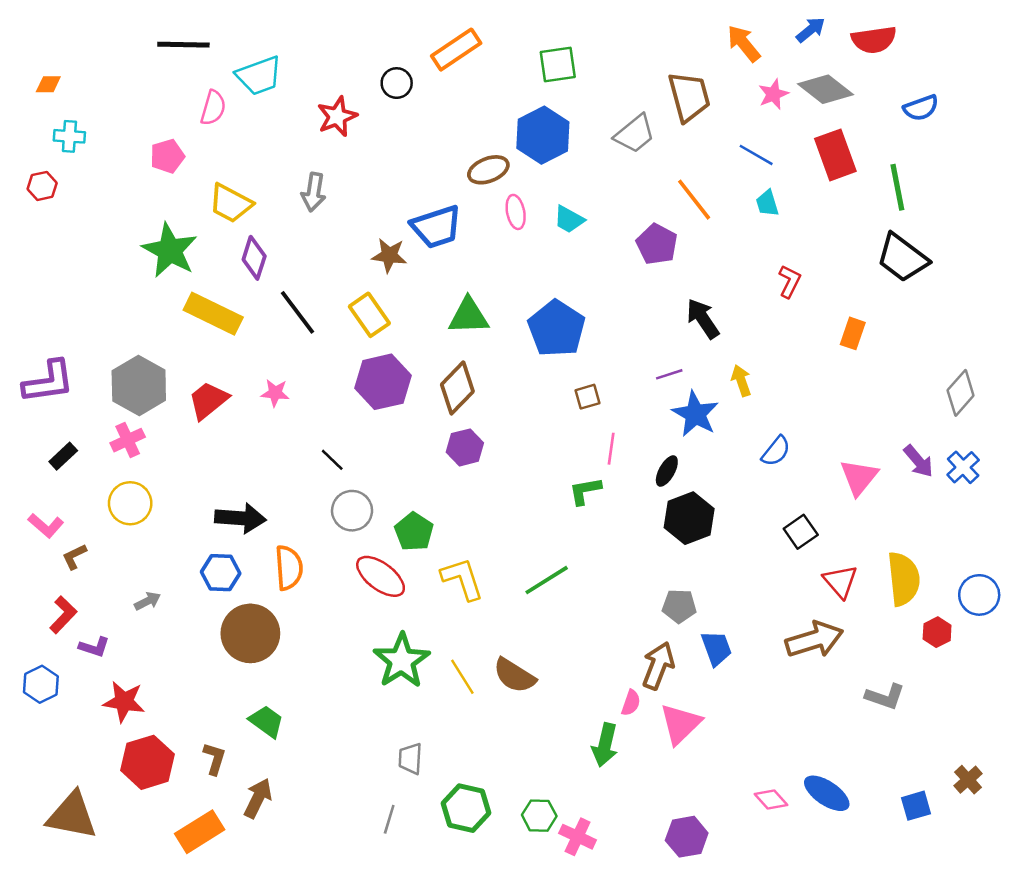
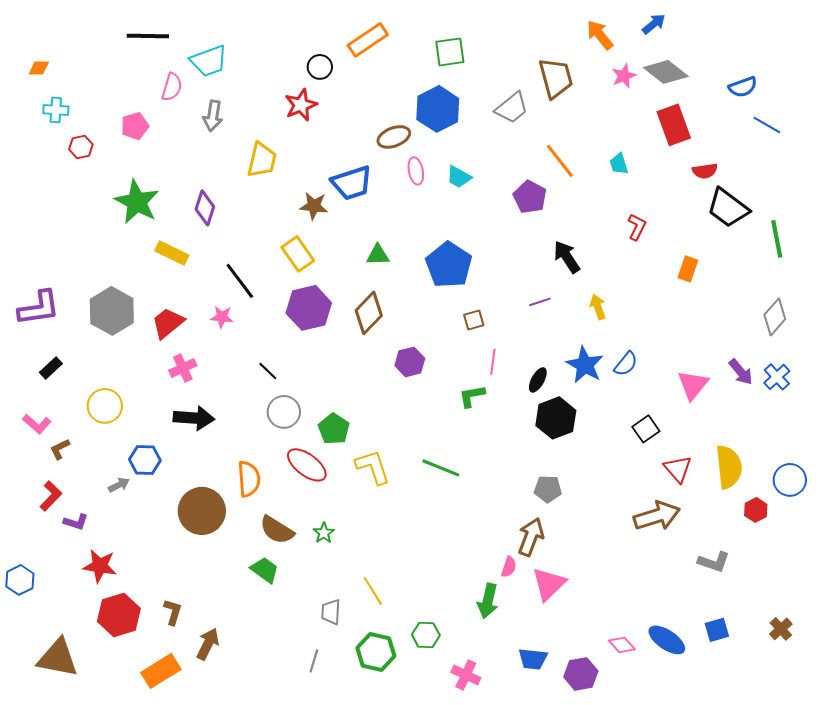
red semicircle: (874, 40) -> (705, 171), moved, size x0.7
red star: (337, 117) -> (301, 105), moved
blue line: (756, 155) -> (767, 125), moved
red hexagon: (42, 186) -> (81, 147), moved
green line: (897, 187) -> (777, 239), moved
gray arrow: (314, 192) -> (213, 116), moved
yellow trapezoid: (231, 203) -> (262, 160), moved, turned -105
black line: (297, 312) -> (240, 281), moved
yellow rectangle: (213, 314) -> (172, 253), size x0.7
green triangle: (469, 316) -> (378, 255), size x0.7
blue star: (695, 414) -> (585, 365), moved
pink cross: (128, 440) -> (183, 368), moved
purple hexagon: (465, 447) -> (410, 362), moved
orange semicircle: (289, 568) -> (249, 479), moved
blue hexagon: (221, 573) -> (145, 460), moved
green line: (547, 580) -> (441, 468), turned 54
blue trapezoid: (716, 648) -> (533, 659), moved, turned 116
green star: (402, 661) -> (324, 533), size x0.5
brown semicircle: (514, 676) -> (277, 530), moved
yellow line: (462, 677) -> (373, 591), moved
blue hexagon: (41, 684) -> (20, 580), moved
green trapezoid: (266, 721) -> (265, 570), moved
blue square: (916, 806) -> (717, 630), moved
green hexagon: (539, 816) -> (426, 635), moved
purple hexagon: (687, 837) -> (581, 674), moved

